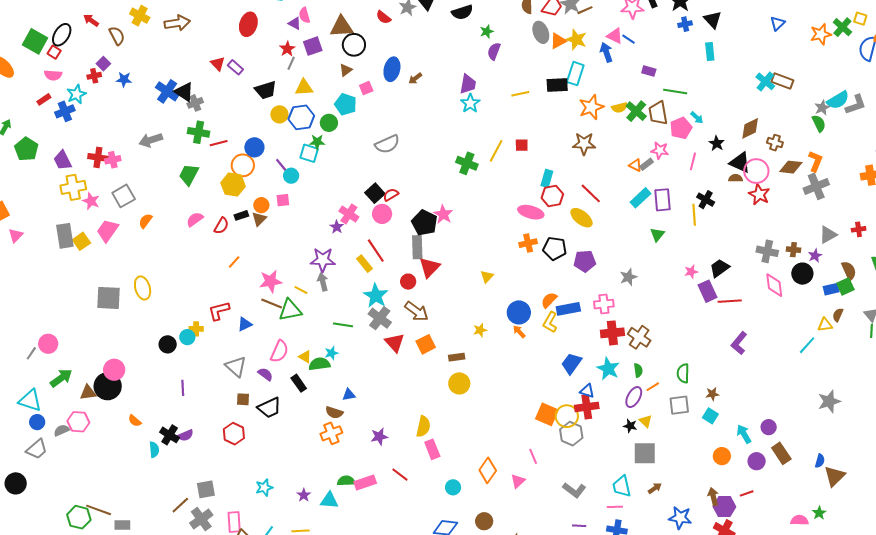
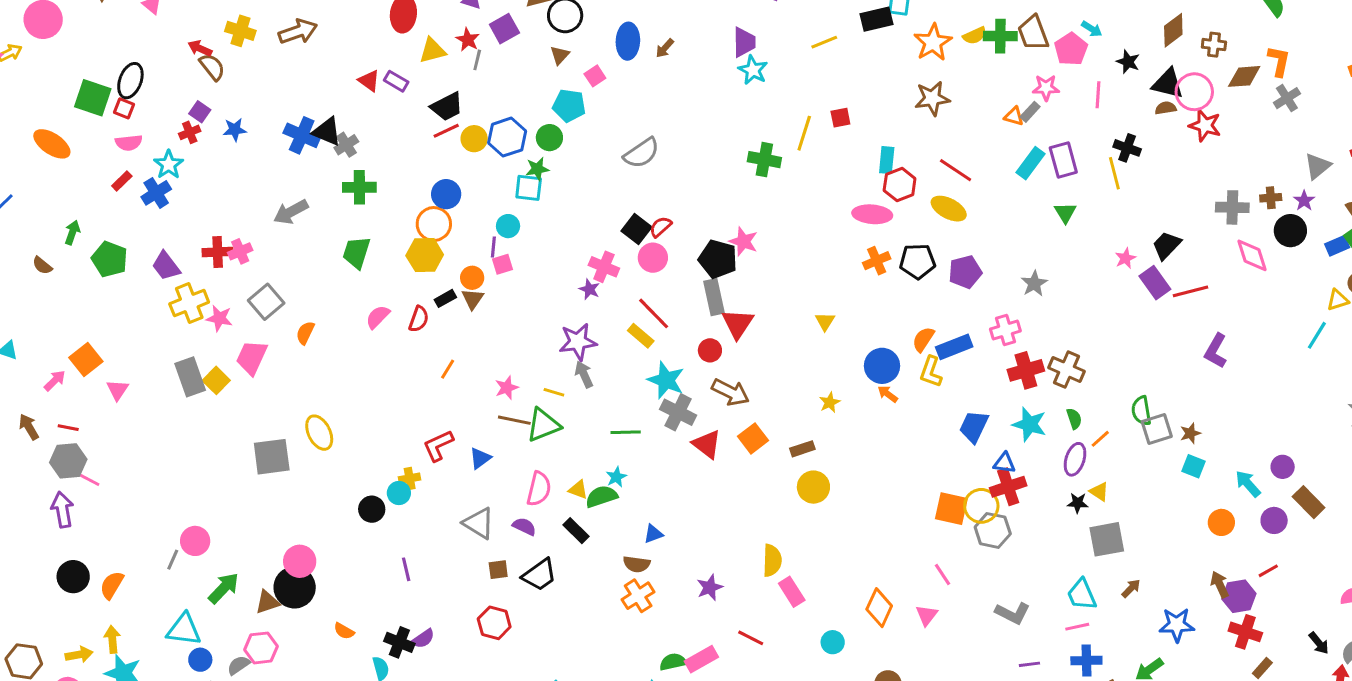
red arrow: (91, 20) -> (200, 48), moved
yellow triangle: (304, 87) -> (433, 51), moved
green cross: (636, 111) -> (1000, 36), turned -30
red line: (219, 143) -> (446, 131), moved
purple line: (281, 165) -> (493, 247), moved, turned 56
gray cross: (816, 186) -> (1287, 98), size x0.7
pink star: (271, 281) -> (507, 388), size x0.7
gray square: (679, 405) -> (1157, 429), moved

